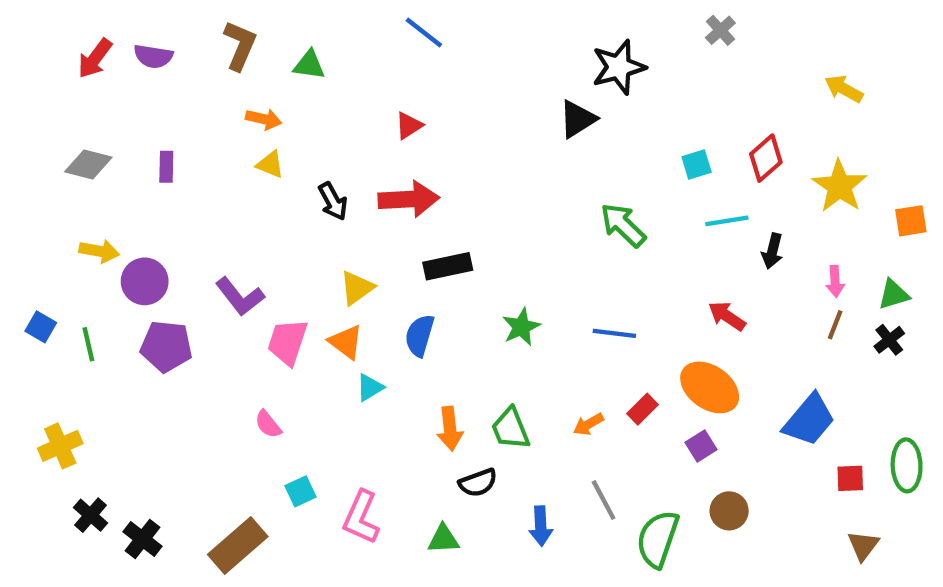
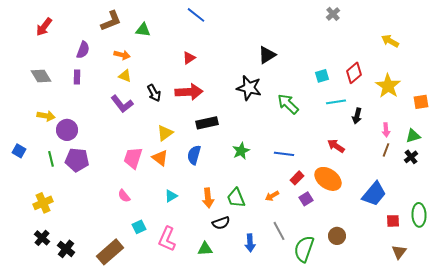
brown L-shape: (240, 45) -> (111, 21), turned 45
purple semicircle: (153, 56) -> (83, 50), moved, turned -78
black star: (619, 67) -> (249, 88), moved, turned 30
gray diamond: (88, 165) -> (41, 76), turned 45
purple L-shape: (240, 297) -> (122, 104), moved
green line: (88, 344) -> (51, 159), moved
cyan triangle: (370, 387) -> (171, 196), moved
red rectangle: (643, 409) -> (297, 178), moved
yellow cross: (60, 446) -> (43, 203), moved
purple square: (701, 446) -> (306, 199), moved

